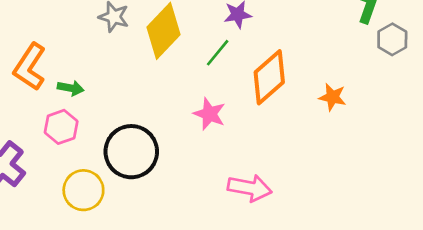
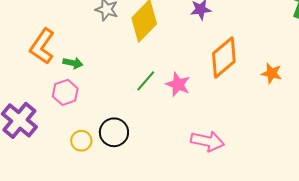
green line: (218, 53) -> (146, 81), moved
black circle: (131, 152) -> (114, 132), moved, size x0.7
yellow circle: (83, 190) -> (81, 141), size x0.7

